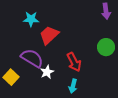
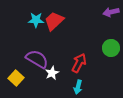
purple arrow: (106, 11) -> (111, 12), turned 84
red trapezoid: (49, 35) -> (54, 21), moved
red arrow: (74, 62) -> (79, 63), turned -126

